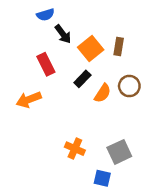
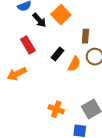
brown rectangle: (119, 46) -> (85, 36), moved
orange square: (91, 49) -> (61, 15), moved

